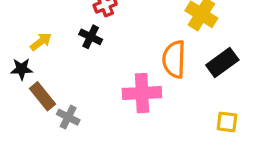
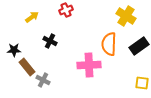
black cross: (91, 37) -> (50, 41), moved
yellow arrow: (41, 42) -> (32, 17), moved

